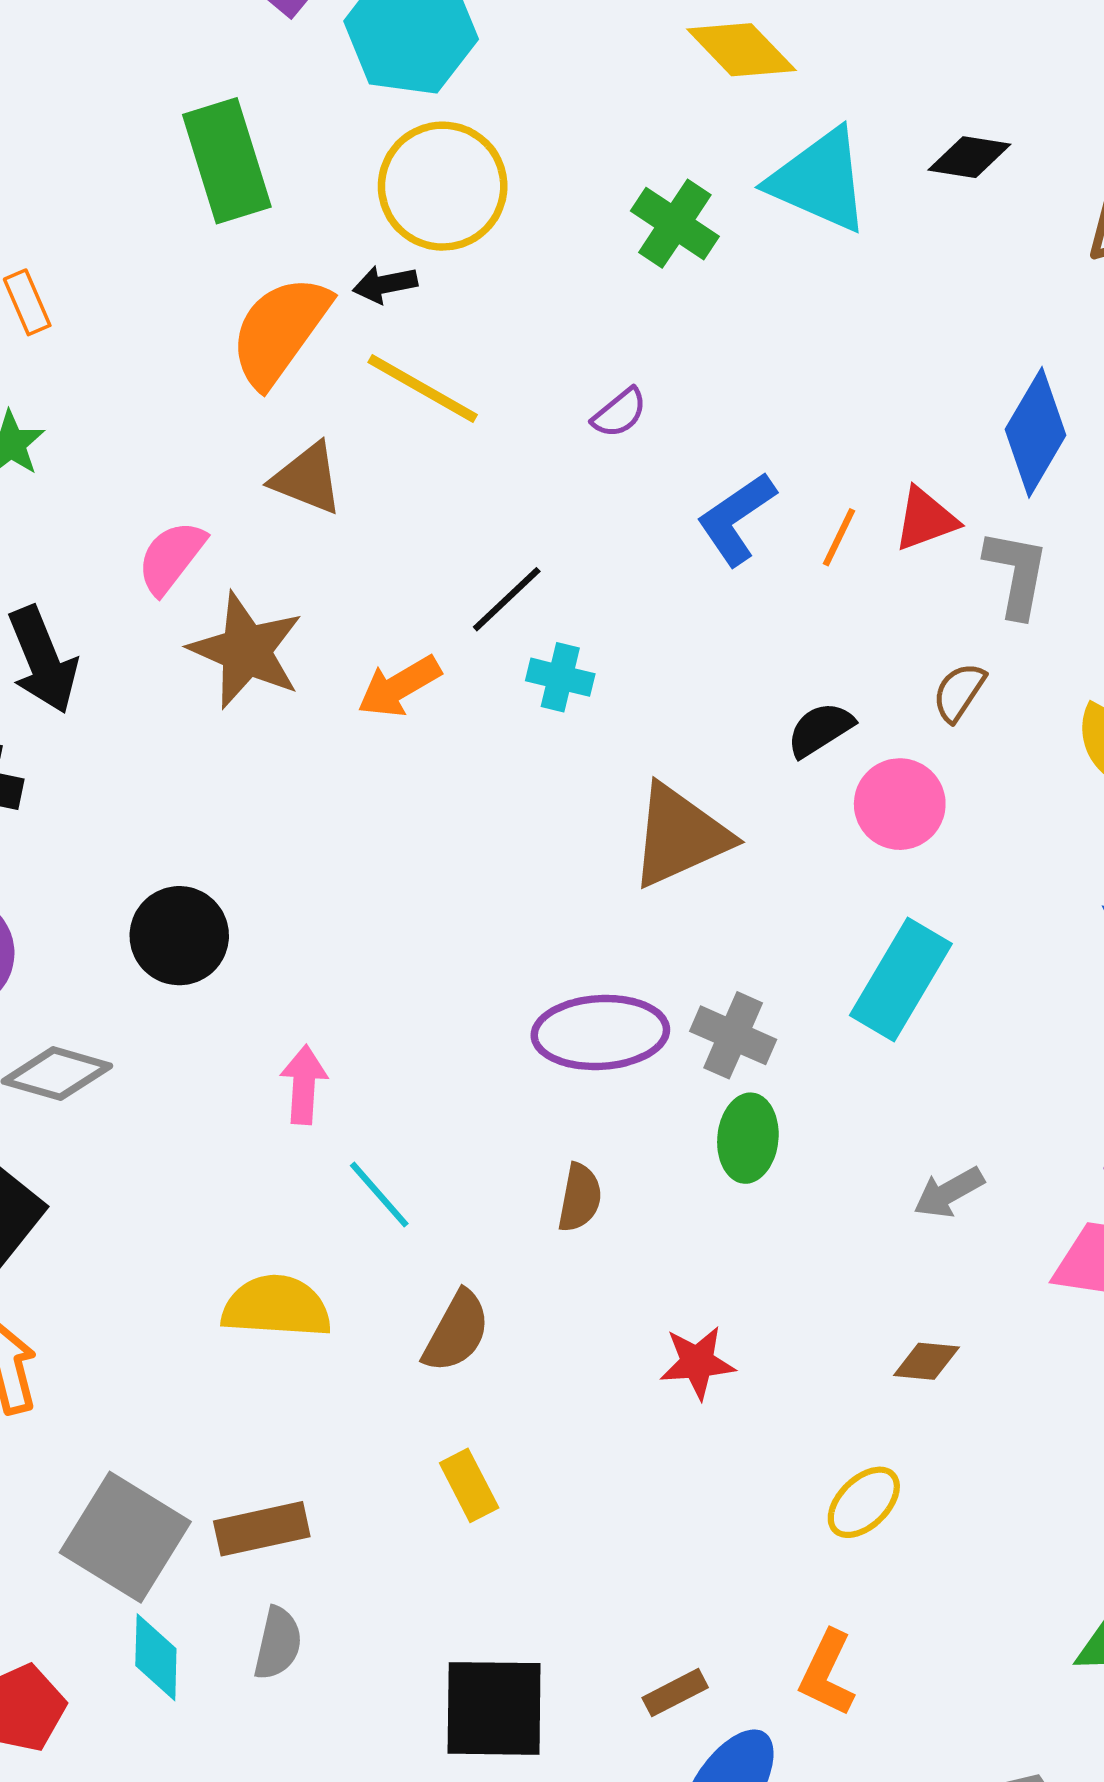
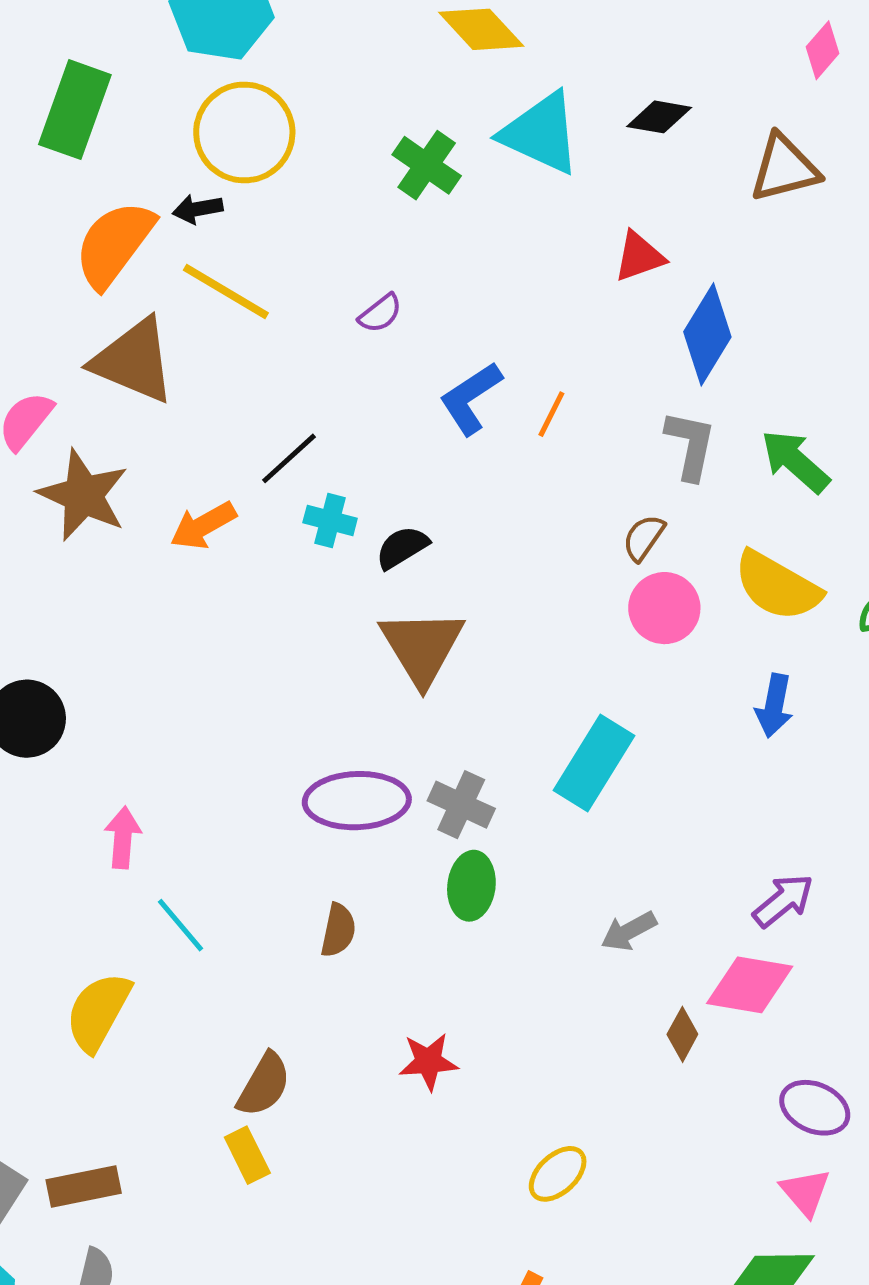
green rectangle: (227, 161) -> (75, 110), turned 36
brown triangle: (307, 479) -> (134, 361), size x1.5
red triangle: (926, 519) -> (639, 257), moved
black semicircle: (820, 729) -> (402, 547), moved
pink circle: (900, 804) -> (664, 608), moved
brown triangle: (680, 836) -> (422, 647), turned -38
yellow semicircle: (276, 1307) -> (98, 1012), turned -66
brown semicircle: (456, 1332) -> (264, 1085), moved
brown diamond: (926, 1361) -> (682, 1034), moved, turned -68

